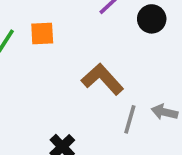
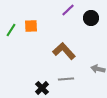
gray line: (130, 119) -> (66, 79), moved, turned 70

